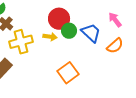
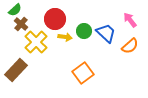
red circle: (59, 19) -> (55, 19), moved
yellow cross: (21, 42) -> (36, 42), turned -30

